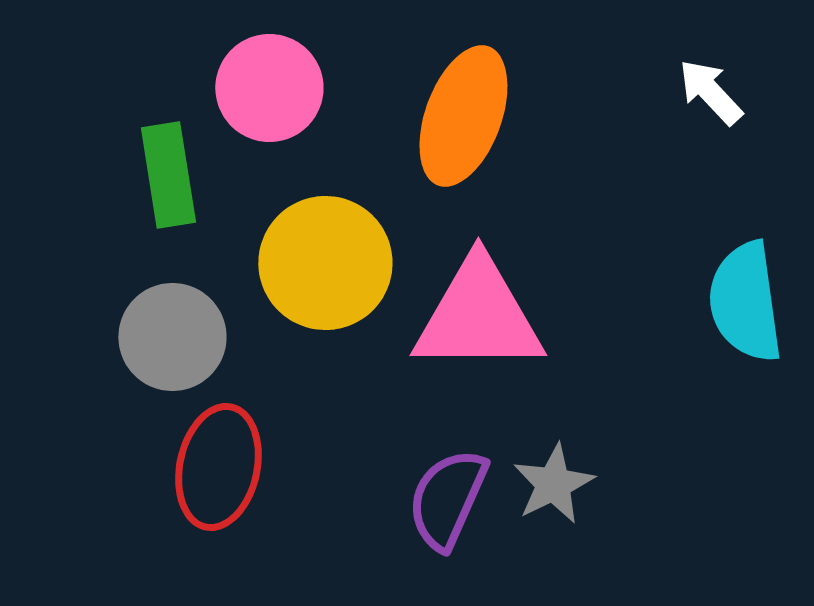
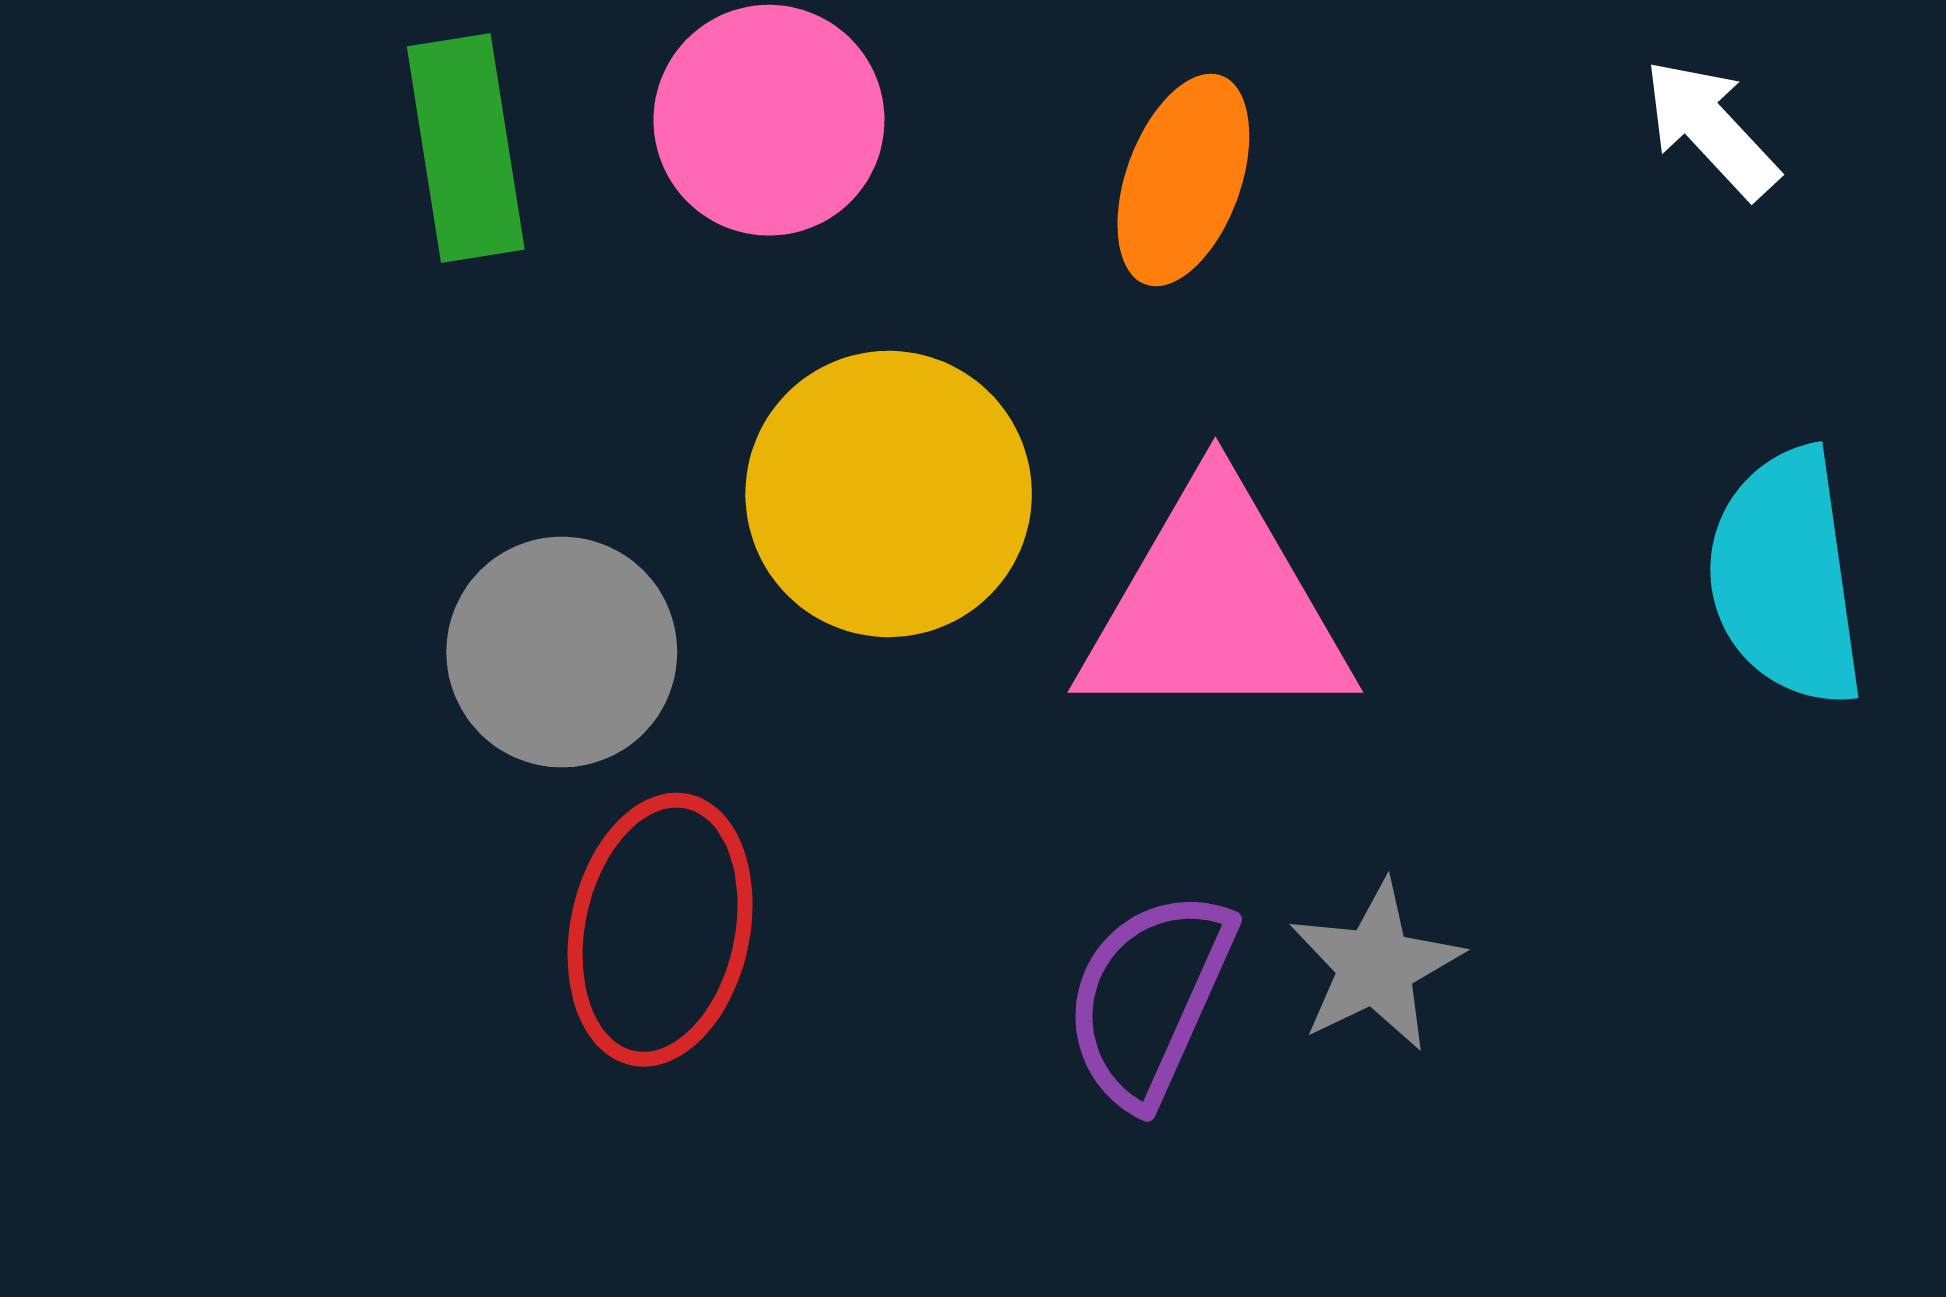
orange ellipse: (463, 116) -> (1183, 180), size x0.7
green rectangle: (168, 175) -> (466, 148), moved

